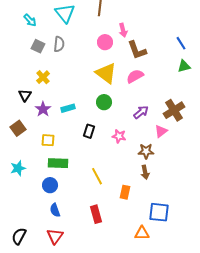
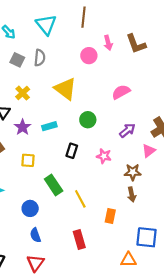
brown L-shape: (137, 50) -> (136, 44), moved
yellow triangle: (106, 73) -> (65, 89), moved
green rectangle: (58, 163) -> (54, 185), moved, turned 54

